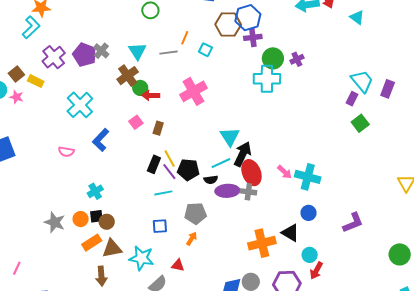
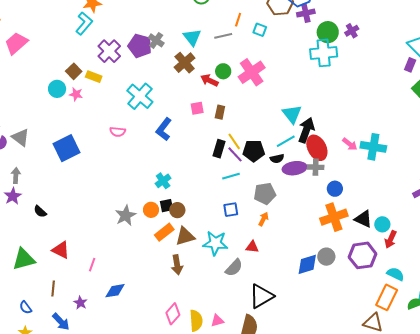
green circle: (140, 88) -> (223, 71), moved
red arrow: (151, 95) -> (209, 80), turned 30
pink square: (136, 122) -> (197, 108), turned 32
pink semicircle: (66, 152) -> (118, 132), moved
blue circle: (309, 213) -> (335, 189), moved
gray star: (55, 222) -> (126, 215), turned 30
black triangle: (290, 233) -> (363, 219), moved

